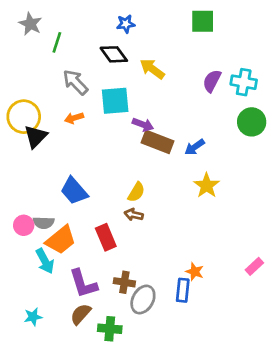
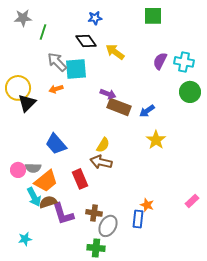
gray star: (30, 24) -> (23, 18), turned -30
cyan square: (115, 101) -> (76, 69), moved
brown arrow: (134, 215) -> (101, 162), size x1.5
brown semicircle: (81, 314) -> (48, 202), moved, turned 30
green cross: (110, 329) -> (96, 248), moved

